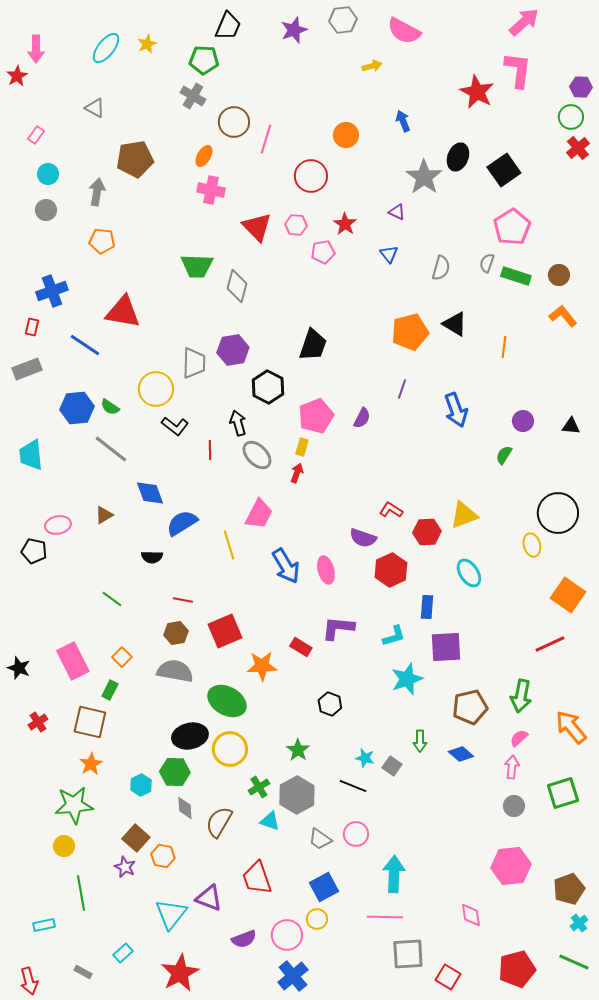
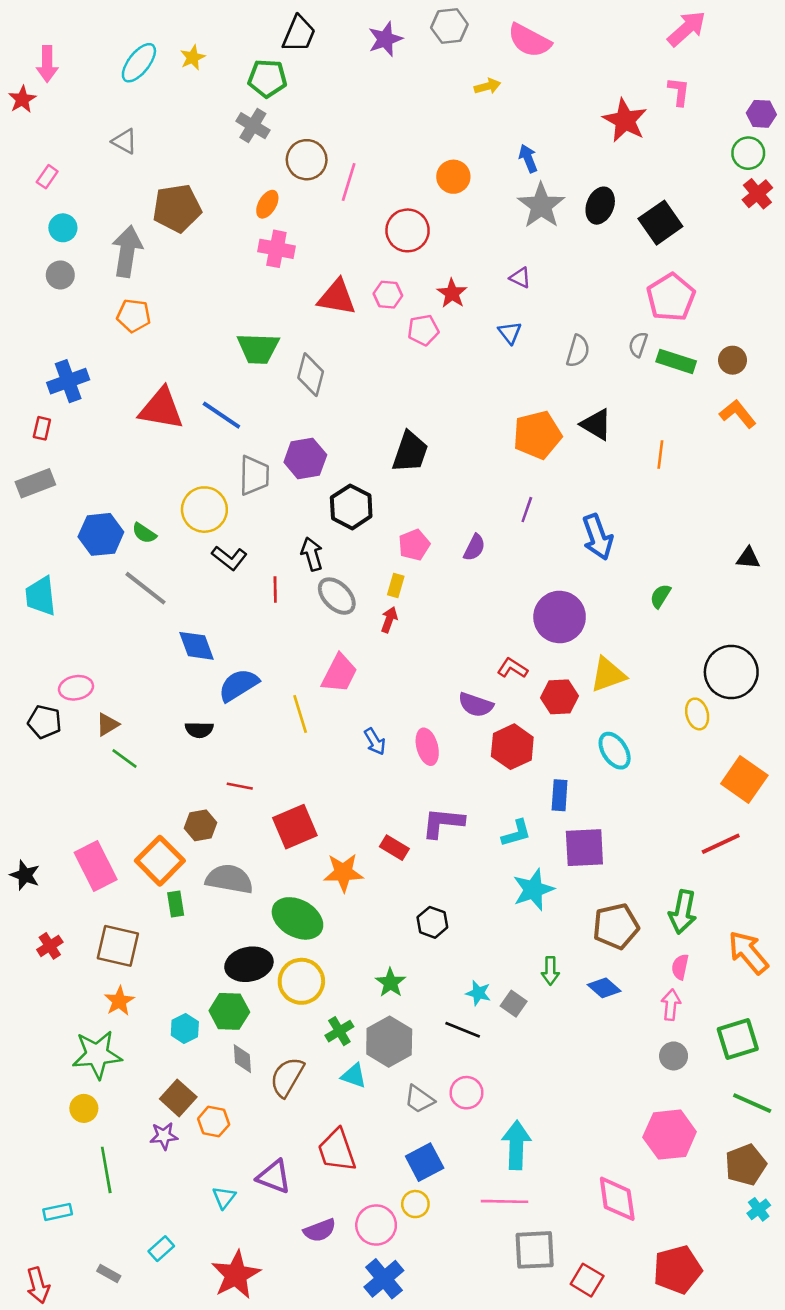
pink L-shape: (518, 70) -> (679, 92), size x0.6
gray star: (424, 177) -> (541, 206), moved
gray arrow: (97, 192) -> (127, 251), size x1.4
red triangle: (257, 227) -> (337, 297), turned -36
blue line: (85, 345) -> (221, 415), moved
pink pentagon: (316, 416) -> (414, 545), size x0.7
purple circle: (523, 421) -> (560, 617), moved, size x1.8
brown triangle: (104, 515) -> (107, 724), moved
blue arrow: (286, 566) -> (375, 741), size x0.6
green line: (112, 599) -> (124, 759), moved
brown hexagon: (176, 633) -> (200, 825), moved
orange square: (122, 657) -> (160, 861), size x1.8
green rectangle: (110, 690) -> (176, 904), moved, turned -36
pink semicircle: (519, 738) -> (680, 967), turned -36
purple star: (125, 867) -> (164, 1136), turned -30
cyan triangle: (171, 914) -> (224, 1198), size x0.6
pink diamond: (471, 915) -> (617, 1199), size x1.5
green line: (574, 962) -> (752, 1103), moved

